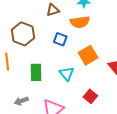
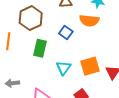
orange square: (88, 55) -> (90, 66), moved
green rectangle: (36, 72) -> (40, 48), moved

